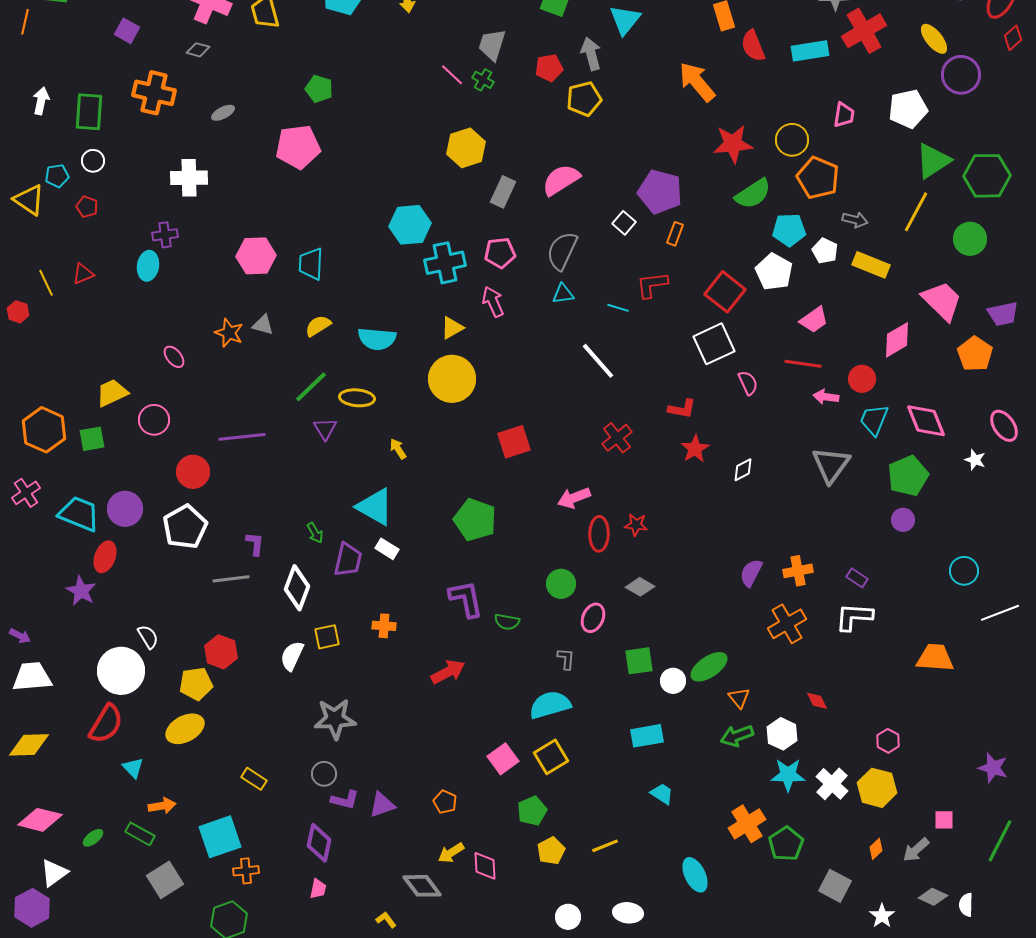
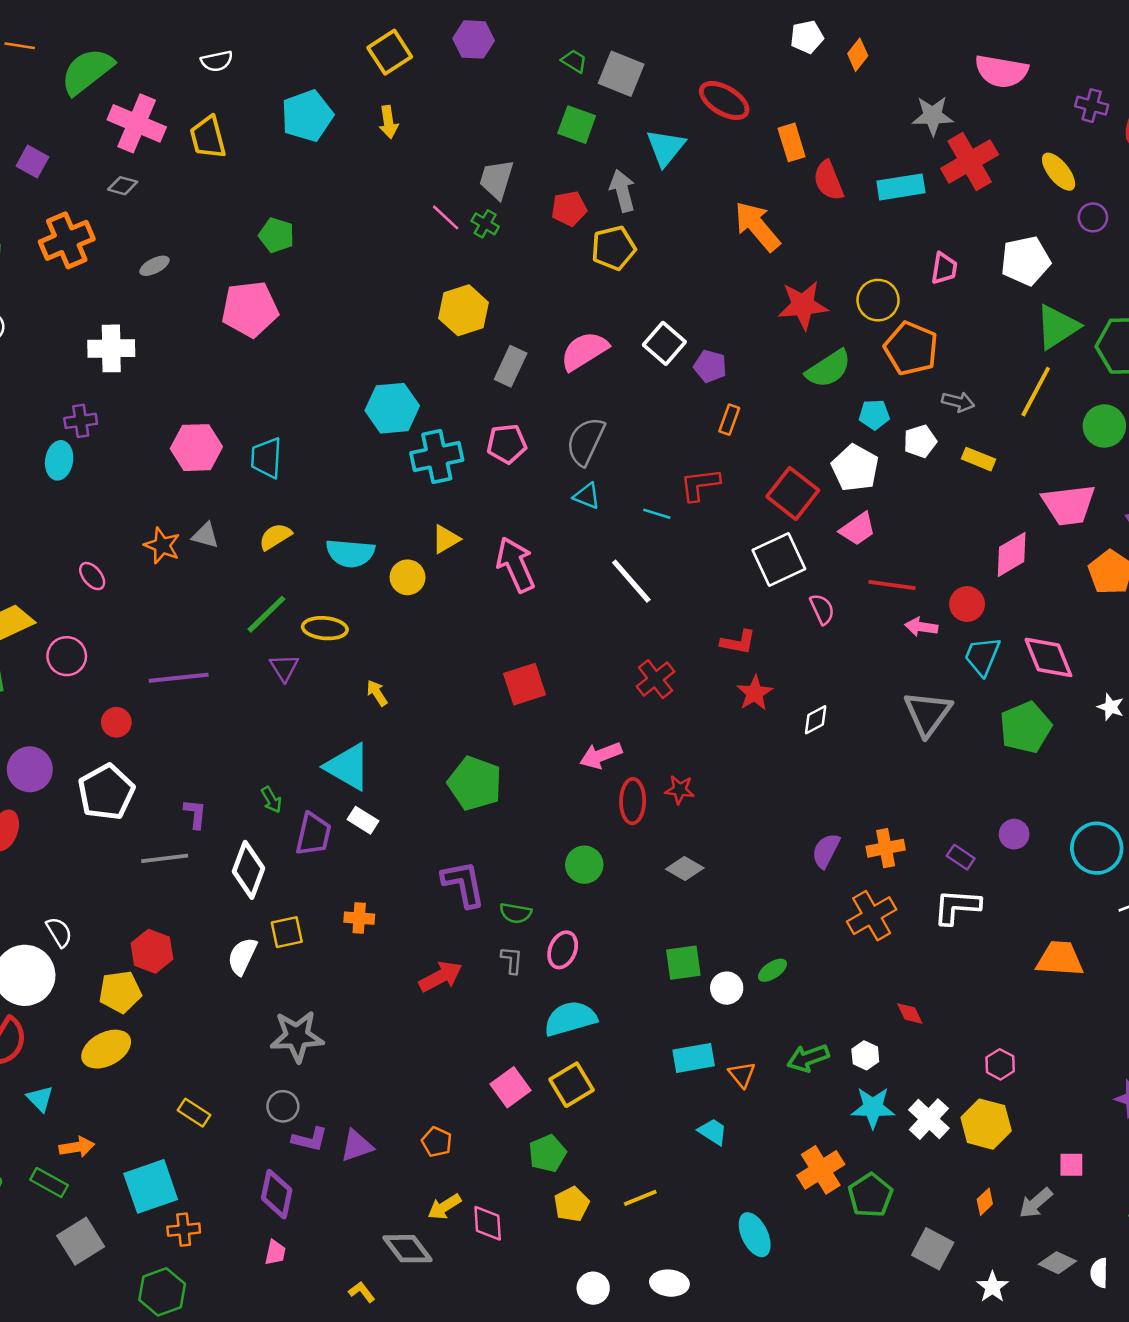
purple circle: (961, 75) -> (1093, 217), size x0.6
orange cross: (154, 93) -> (67, 240), turned -36
purple pentagon: (660, 192) -> (710, 366), size x0.6
white square: (624, 223) -> (664, 343), moved, size x1.4
cyan pentagon: (789, 230) -> (874, 415), size x0.7
white pentagon: (825, 251) -> (920, 441), turned 30
yellow rectangle: (871, 265) -> (978, 459), size x0.7
cyan triangle: (563, 294) -> (587, 496), turned 30
pink trapezoid: (942, 301) -> (1069, 505), turned 129
pink arrow: (493, 302) -> (516, 565), moved, size x1.4
pink trapezoid: (814, 320) -> (858, 529), moved
yellow circle: (452, 379) -> (408, 577), moved, size x0.6
red circle: (193, 472) -> (116, 722), size x0.7
purple circle: (903, 520) -> (1014, 834), moved
cyan circle: (964, 571) -> (1097, 848), size x1.4
pink ellipse: (593, 618) -> (563, 950), moved
gray L-shape: (566, 659) -> (512, 960), moved
green ellipse: (709, 667) -> (772, 970), size x0.6
orange triangle: (739, 698) -> (742, 1074), moved
white hexagon: (782, 734) -> (865, 1055), size x0.7

